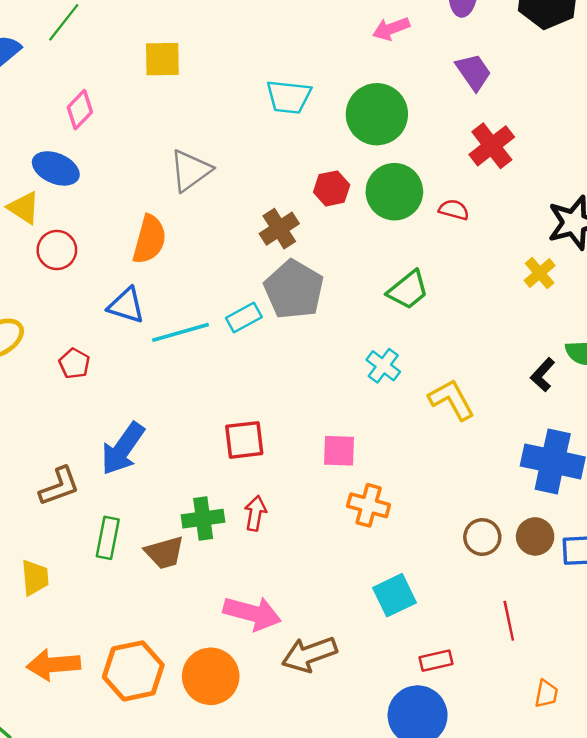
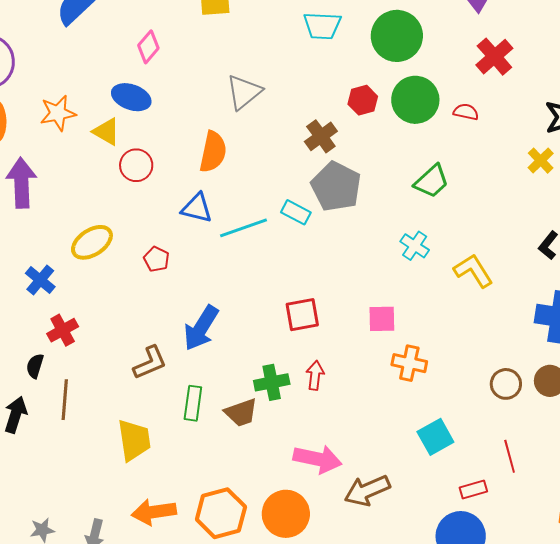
cyan rectangle: (244, 317) -> (296, 212), turned 60
yellow trapezoid: (35, 578) -> (134, 440), size x1.4
red line: (509, 621) -> (510, 456), moved

